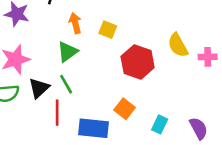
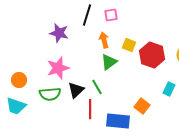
green triangle: (67, 52) -> (109, 62), moved
red hexagon: (138, 62) -> (152, 55), moved
cyan rectangle: (160, 124) -> (169, 89), moved

